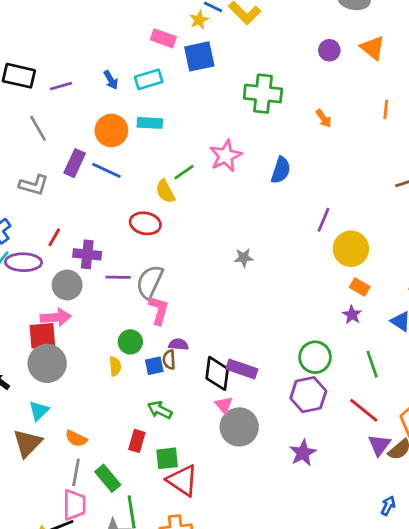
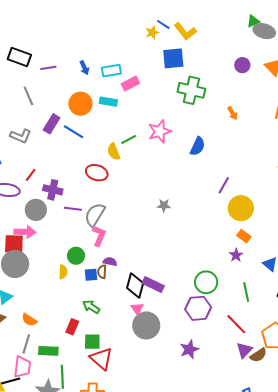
pink rectangle: (163, 38) -> (130, 84), moved, turned -54
blue square: (199, 56) -> (173, 58), moved
green rectangle: (108, 478) -> (48, 351), turned -54

